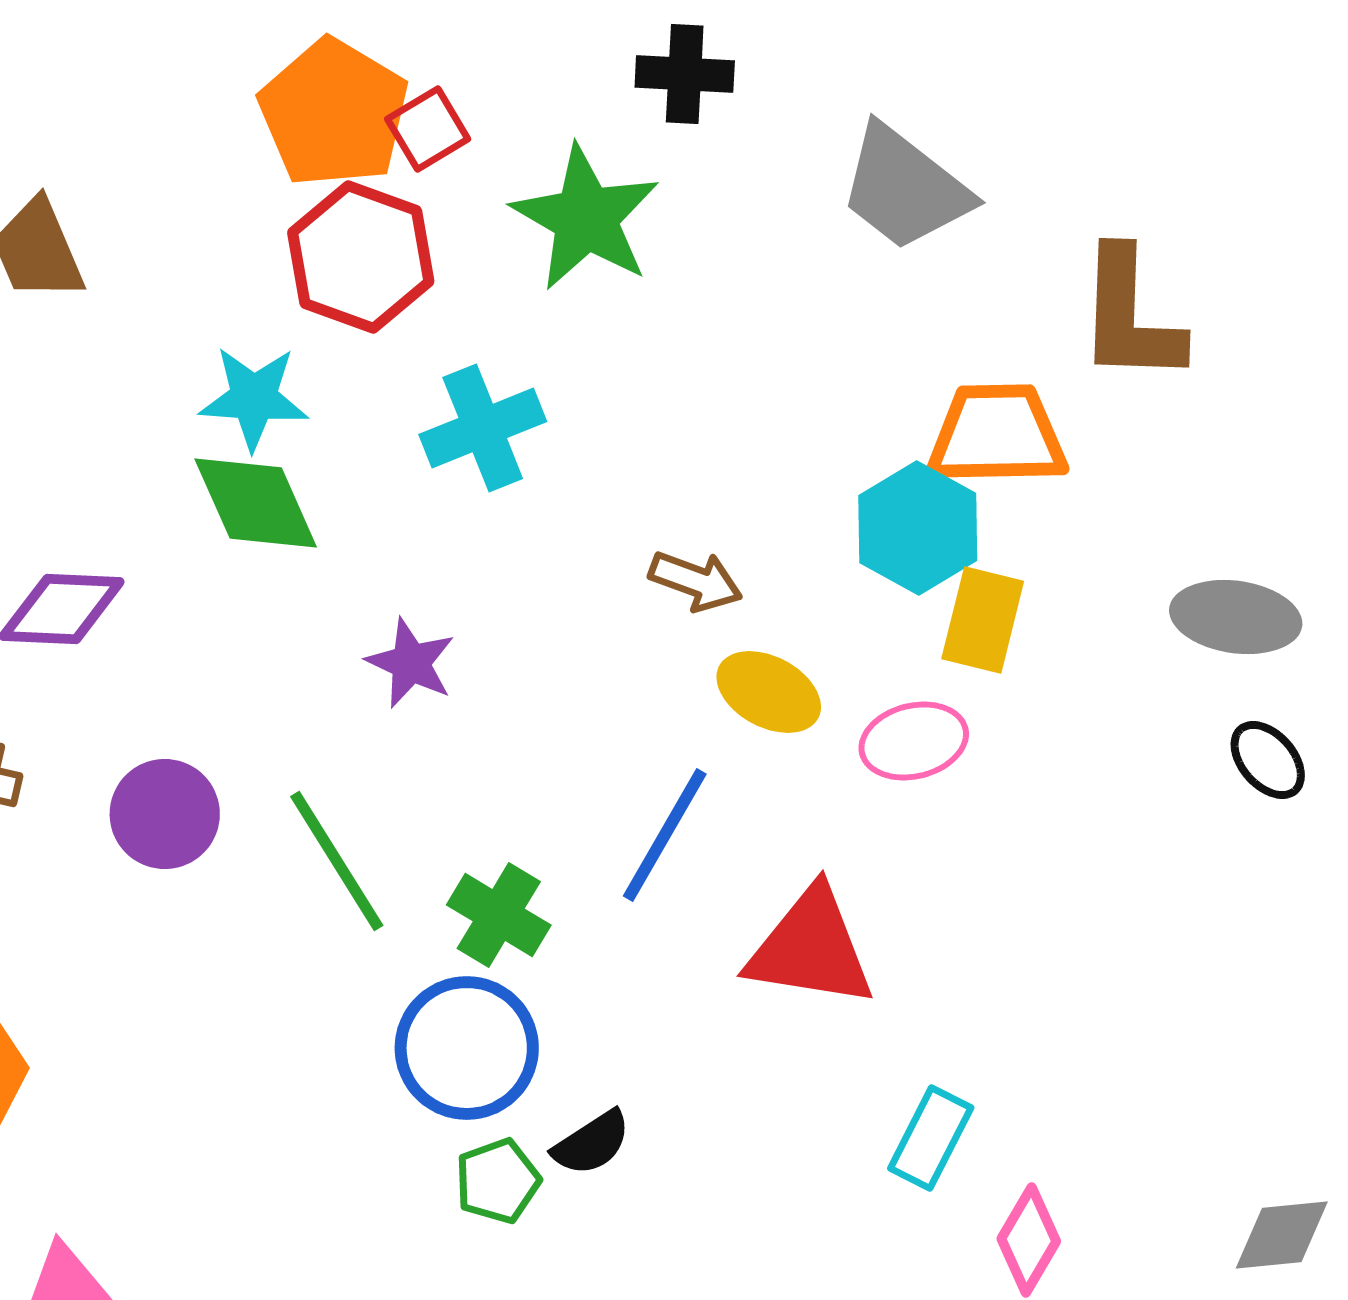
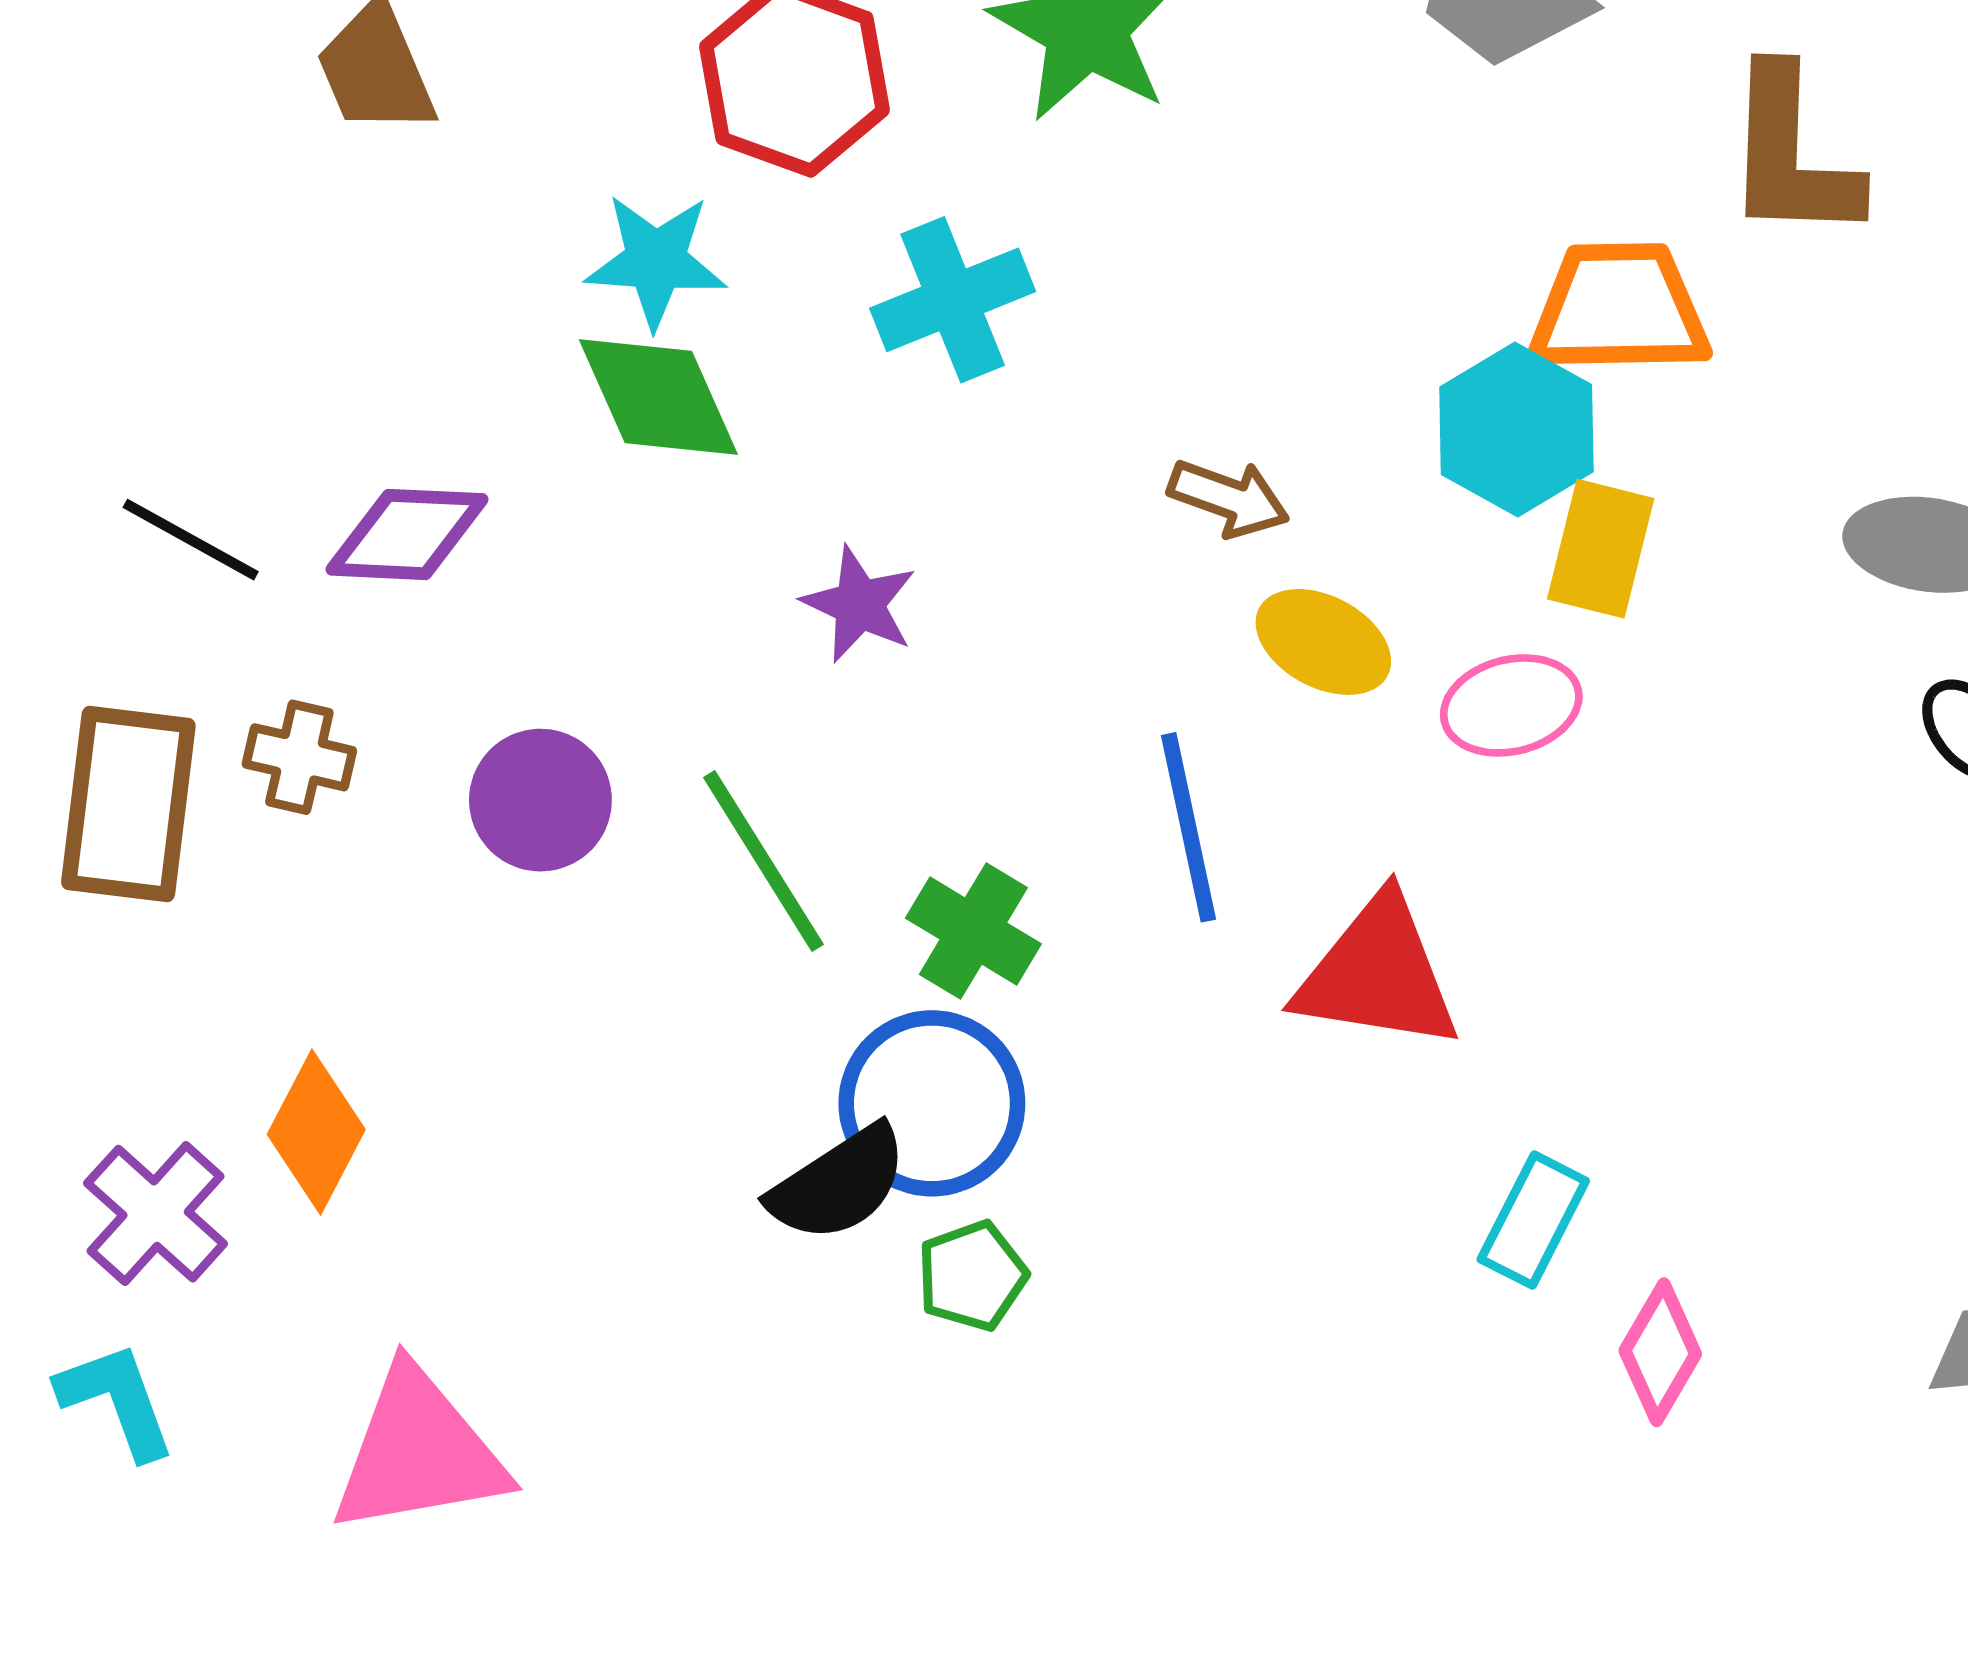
blue line: (665, 835) -> (1189, 827), turned -42
black semicircle: (592, 1143) -> (839, 1184), moved, size x1.4

